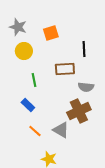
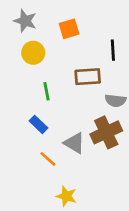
gray triangle: (61, 130) -> (74, 143), moved

